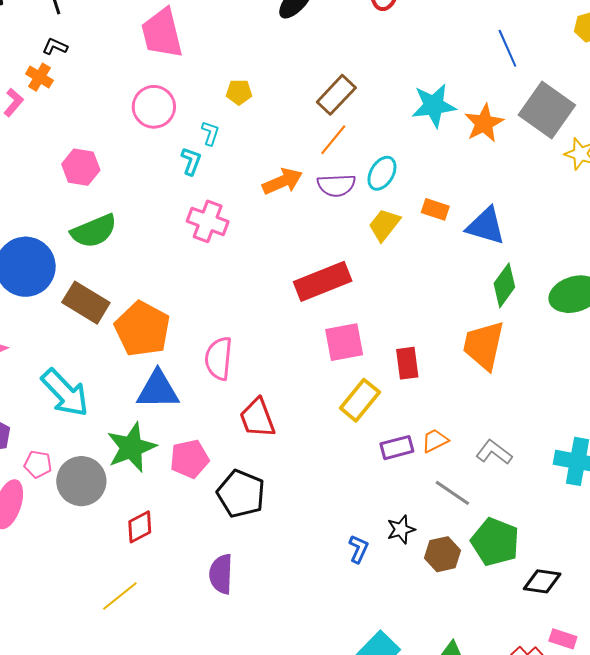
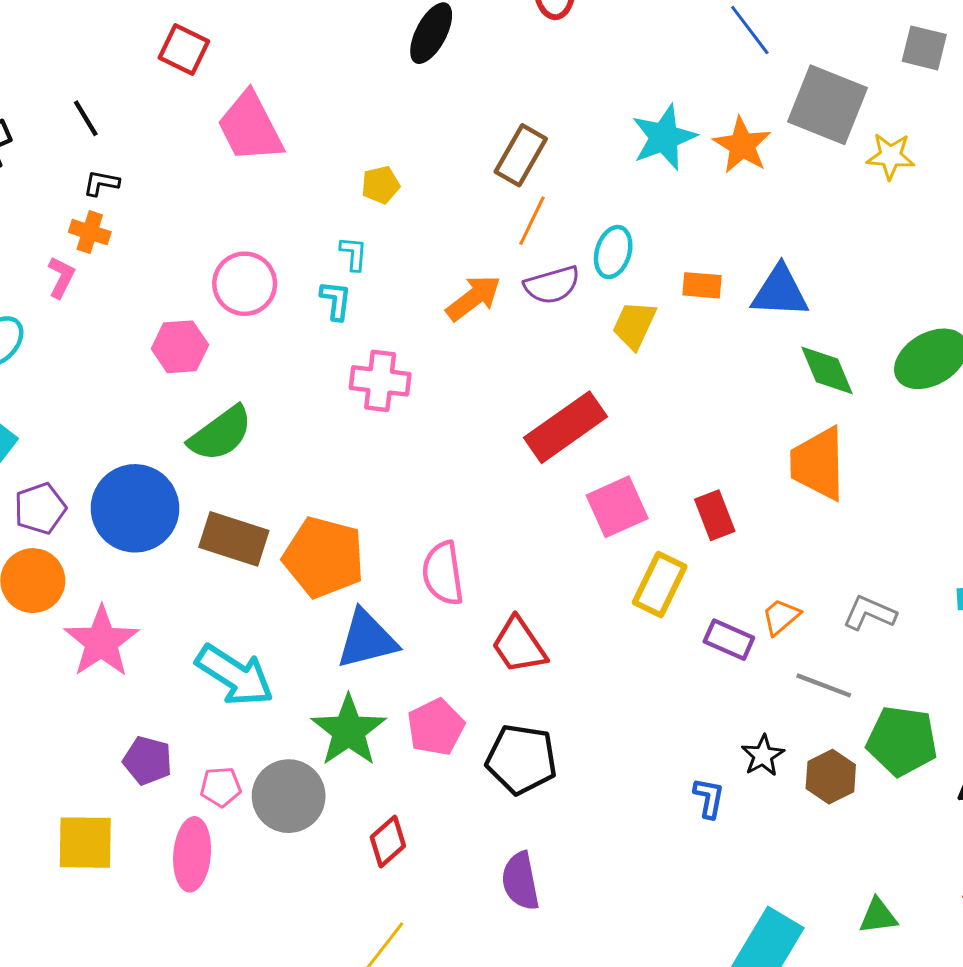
pink circle: (154, 107) -> (245, 284), moved
green diamond: (504, 285) -> (827, 370), turned -45
purple rectangle: (397, 448) -> (729, 640), turned 52

